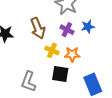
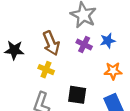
yellow cross: (52, 50) -> (46, 70), moved
orange star: (72, 54) -> (113, 71), moved

